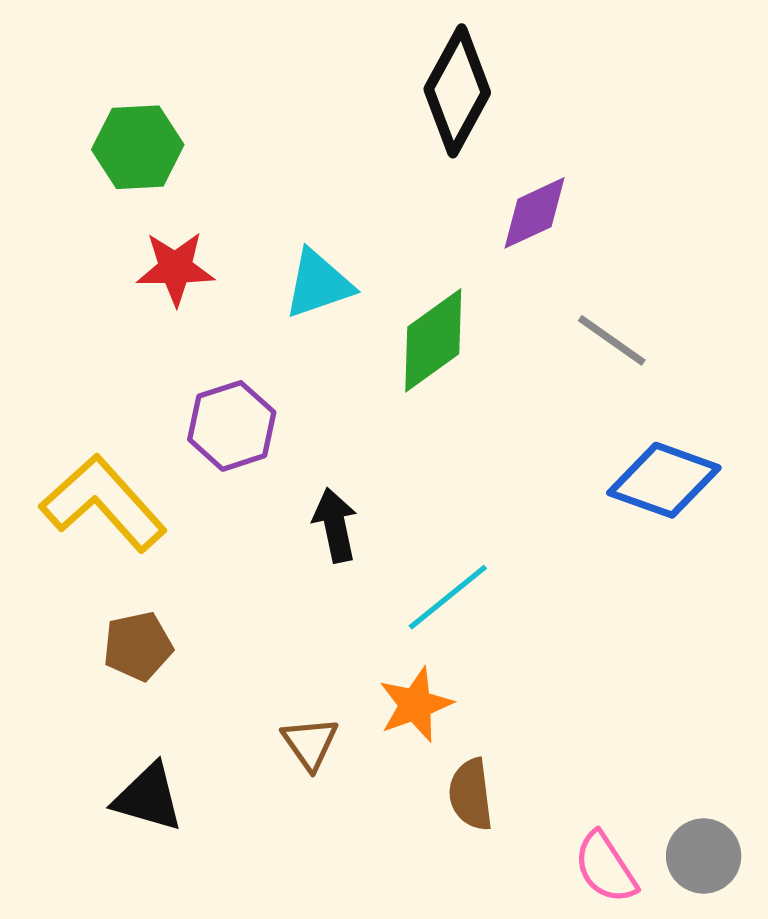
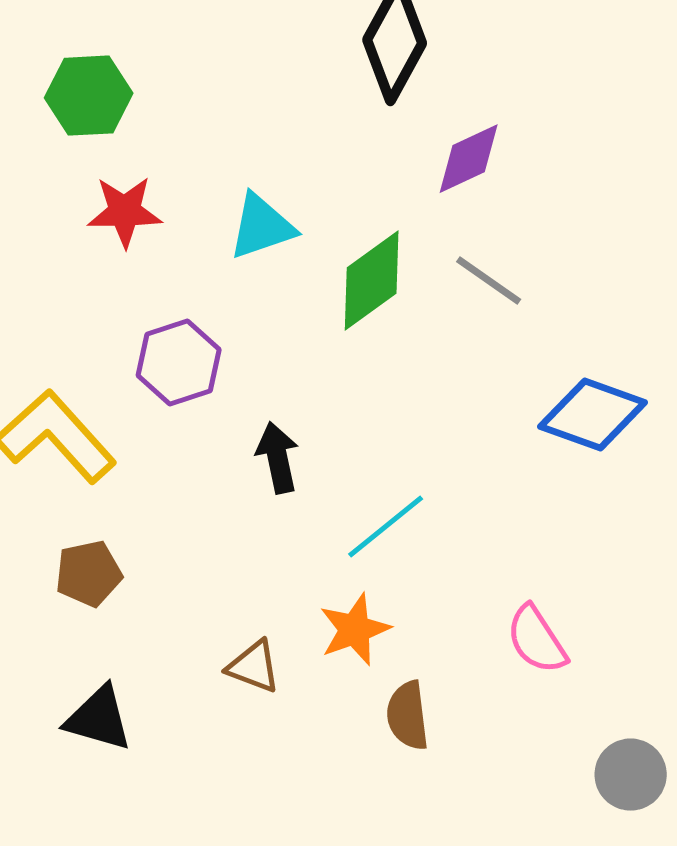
gray line: (612, 340) -> (489, 281), moved
brown triangle: (310, 743) -> (254, 667), turned -34
pink semicircle: (605, 867) -> (537, 640), moved

